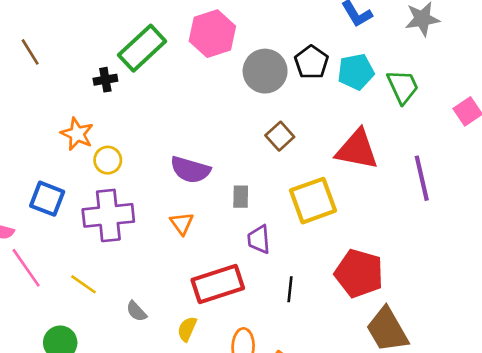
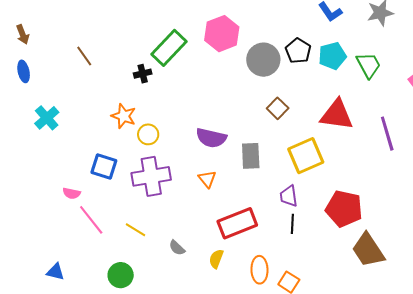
gray rectangle: (241, 197) -> (251, 156), size x1.5
purple trapezoid: (259, 239) -> (289, 196), moved

